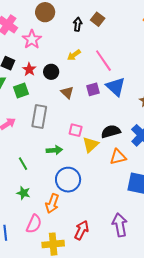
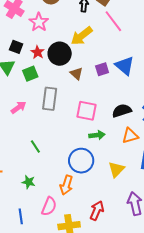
yellow arrow: (74, 55) -> (82, 36), size x1.6
pink line: (103, 61) -> (113, 21), moved
black circle: (51, 72) -> (60, 54), size x1.5
pink square: (76, 130) -> (87, 111), size x1.5
yellow triangle: (91, 145) -> (116, 169), moved
green arrow: (54, 150) -> (97, 135), moved
green star: (23, 193) -> (29, 182), moved

